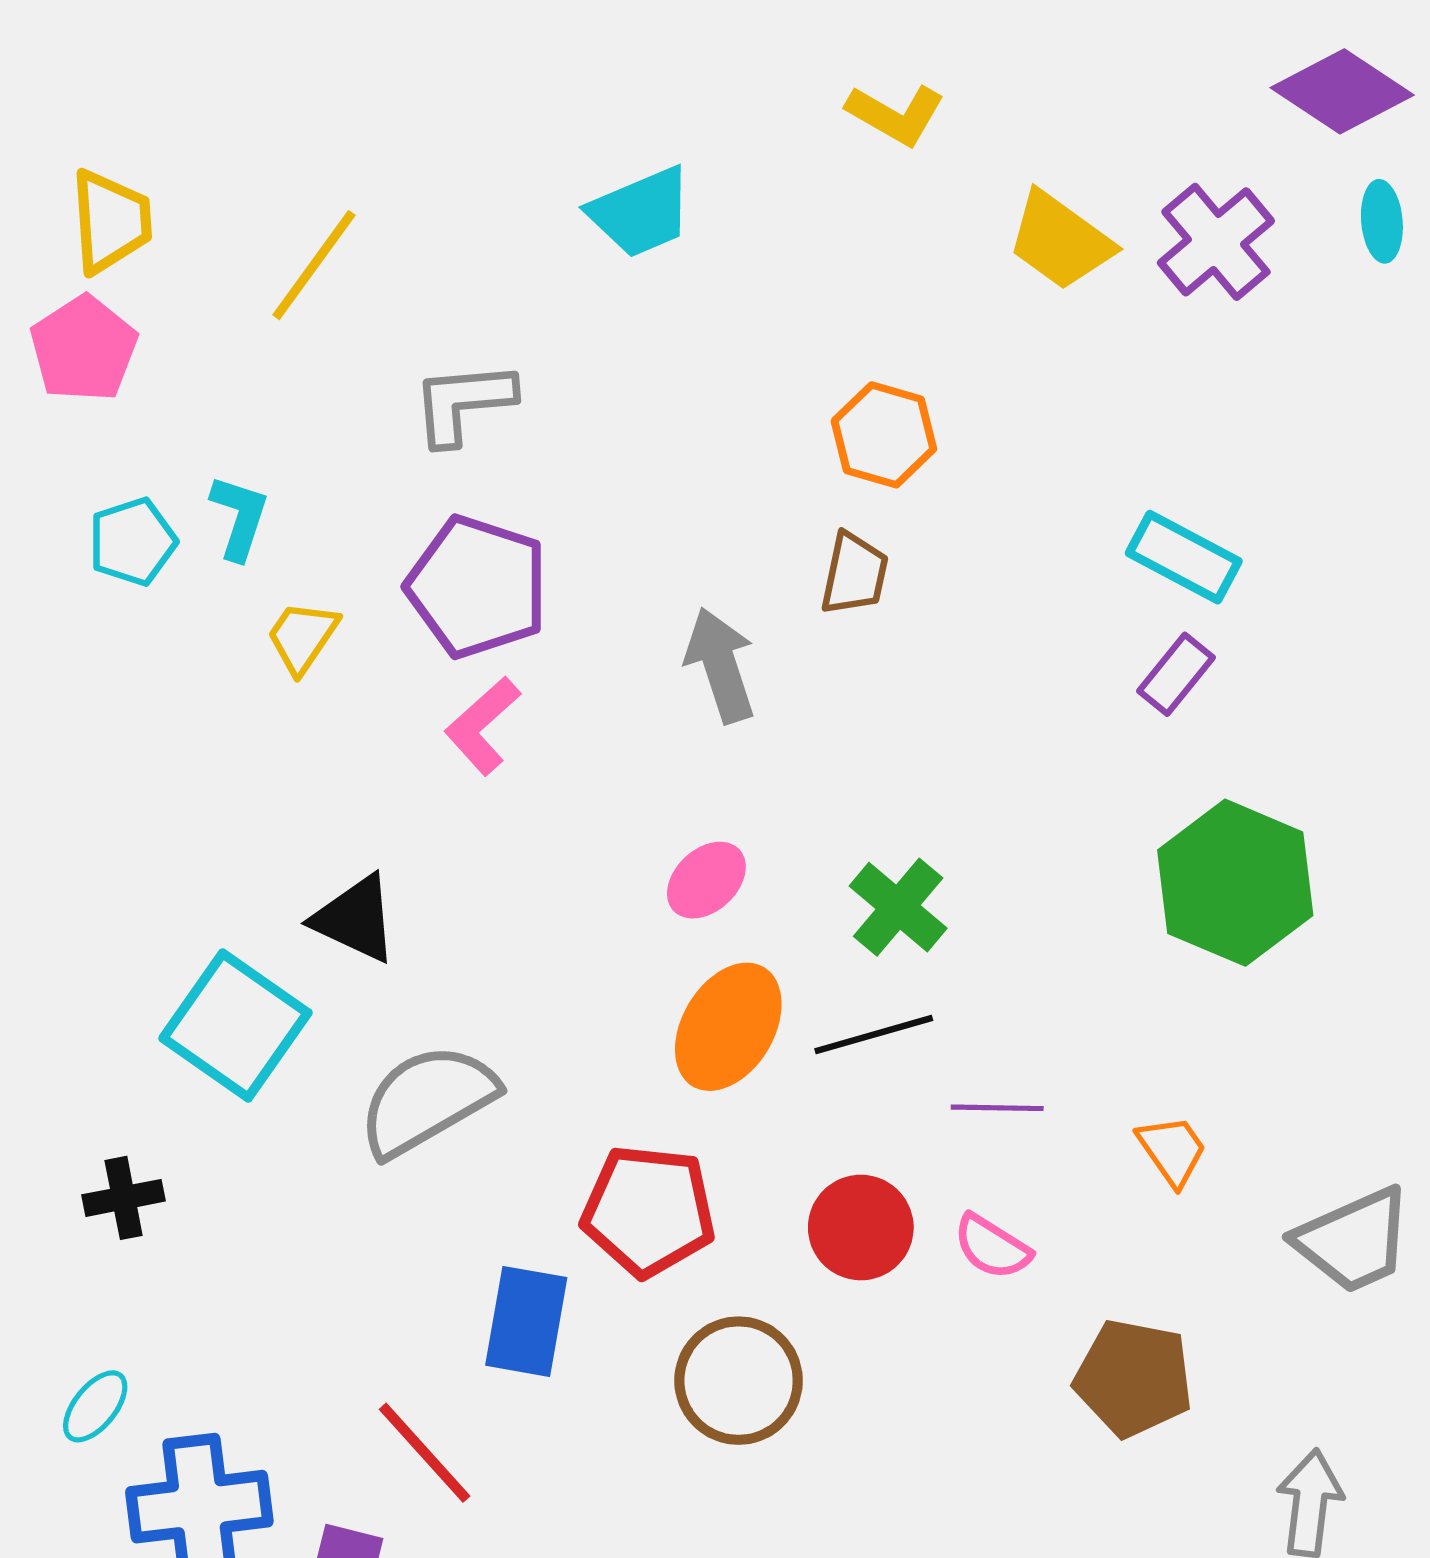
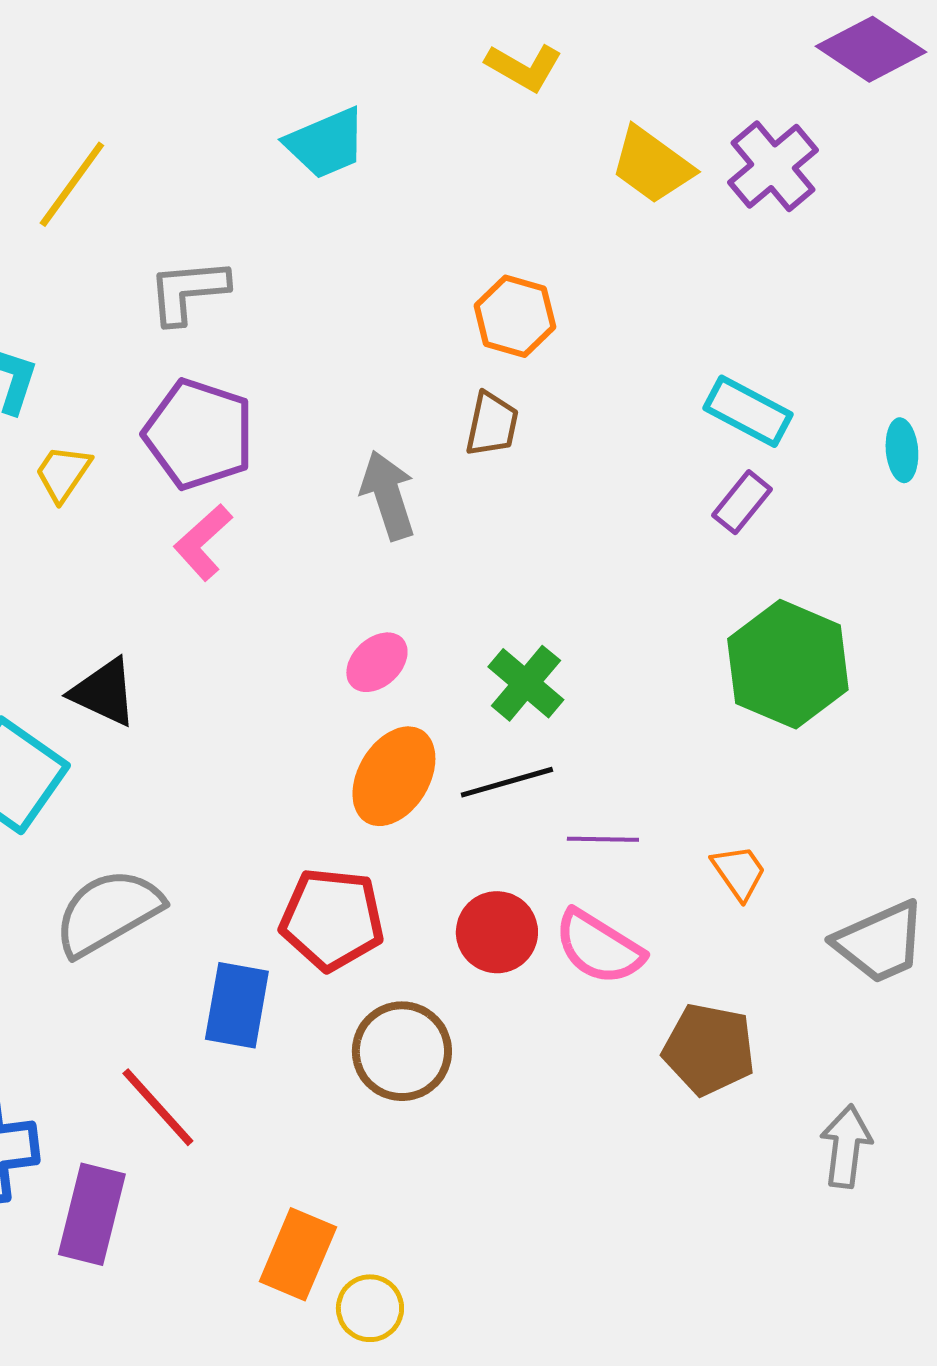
cyan ellipse: (1382, 221) -> (902, 450), moved
gray semicircle: (427, 1100) -> (108, 912), moved
pink semicircle: (992, 1247) -> (599, 947), size x1.5

